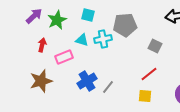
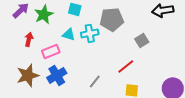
gray square: (155, 46) -> (142, 40), turned 32
red line: (149, 74) -> (126, 66), moved
blue cross: (87, 81) -> (57, 75), moved

